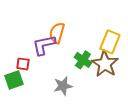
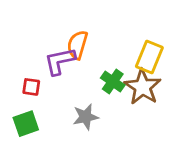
green square: (14, 80) -> (26, 124), moved

